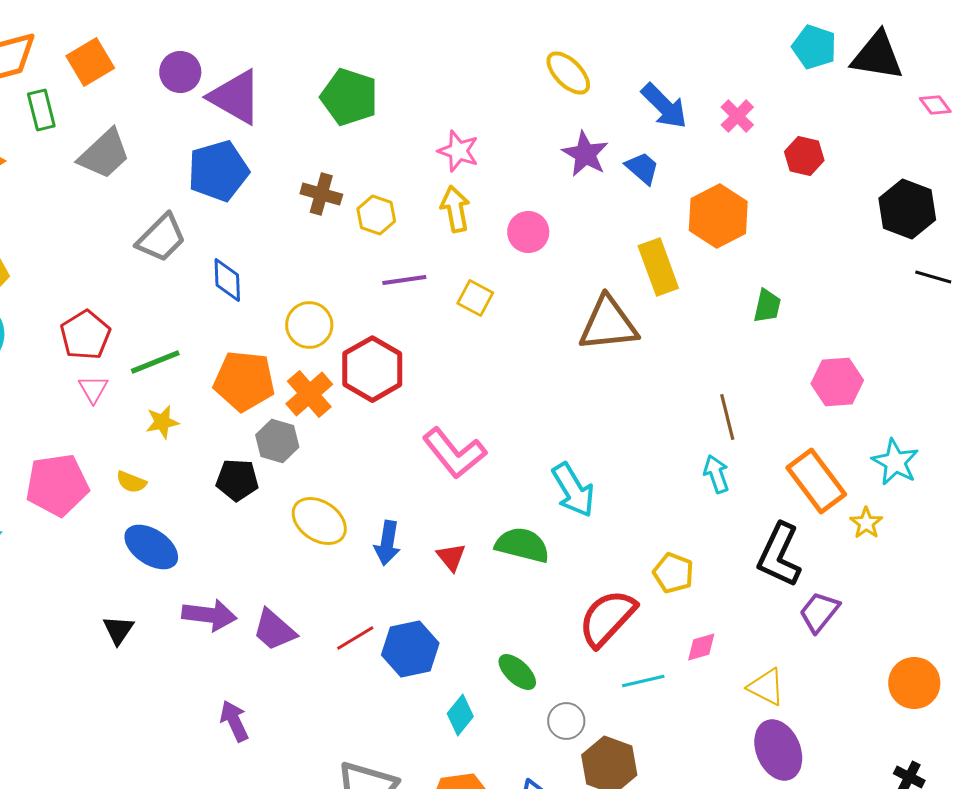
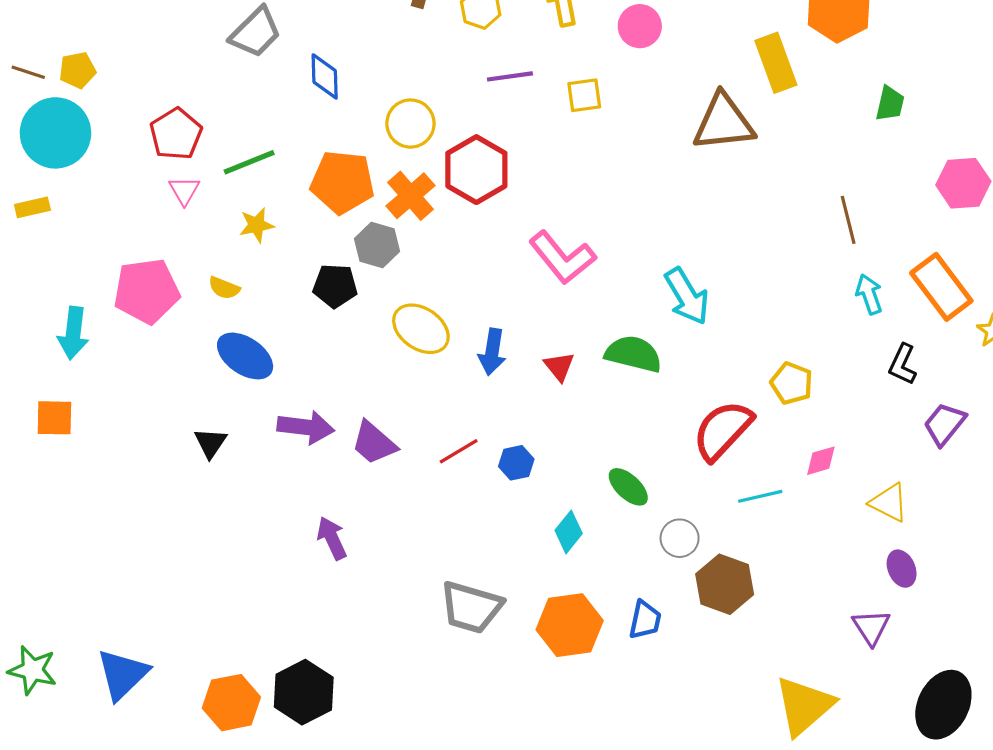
yellow square: (475, 298) -> (584, 95), turned -36
cyan arrow: (716, 474) -> (869, 294), moved
black L-shape: (779, 555) -> (903, 364), size x0.6
blue hexagon: (410, 649) -> (516, 463), size x0.6
purple ellipse: (778, 750) -> (902, 569), size x0.6

